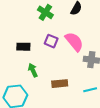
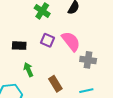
brown rectangle: (60, 84) -> (55, 84), turned 63

